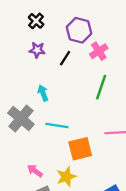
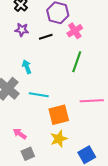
black line: (65, 58) -> (46, 37), turned 40
yellow star: (66, 177) -> (59, 139), moved

